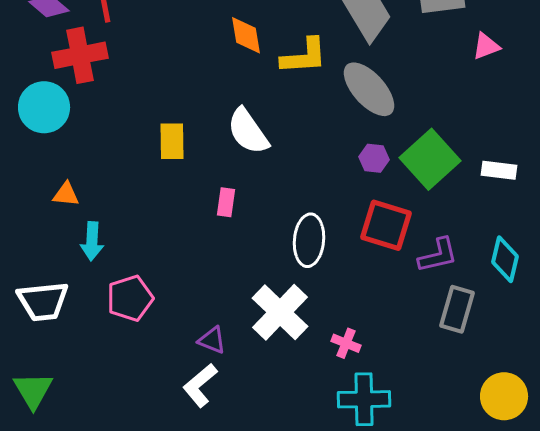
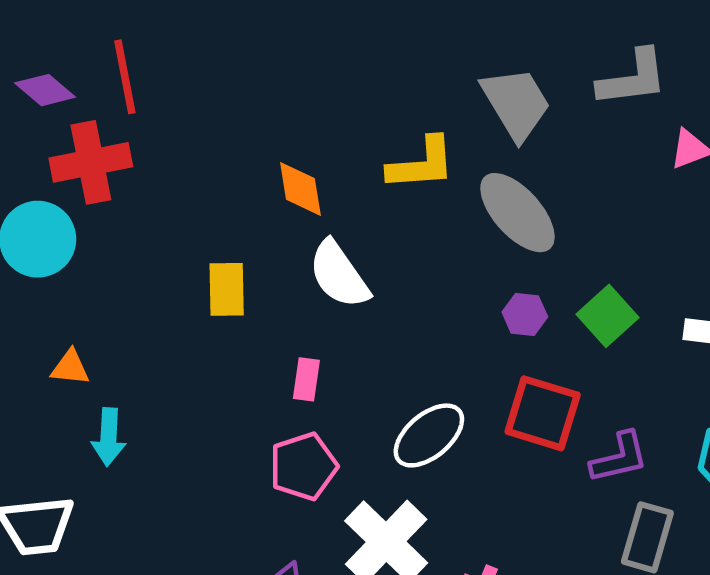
orange diamond: (246, 35) -> (300, 189), moved
green square: (430, 159) -> (608, 316), size x0.7
white ellipse: (309, 240) -> (429, 435), turned 45
pink pentagon: (130, 298) -> (303, 466), moved

